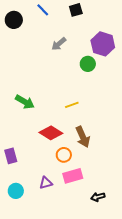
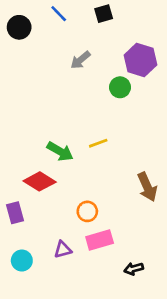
green arrow: (25, 102) -> (60, 151), moved
red diamond: (51, 133) -> (40, 181), moved
brown arrow: (83, 137) -> (147, 187), moved

